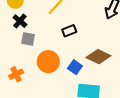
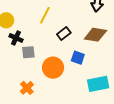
brown diamond: (98, 57) -> (95, 35), moved
blue square: (75, 67) -> (78, 58), moved

